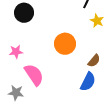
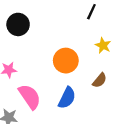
yellow star: (97, 21) -> (103, 45), moved
blue semicircle: (88, 82) -> (67, 98), moved

